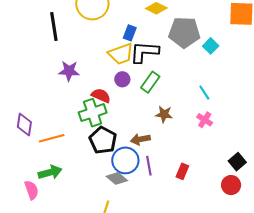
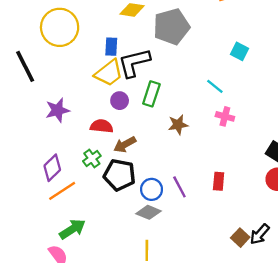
cyan square: (211, 46) -> (239, 51), moved
green cross: (93, 113) -> (92, 159), moved, size x0.6
purple diamond: (24, 124) -> (52, 168), moved, turned 55
brown arrow: (140, 139) -> (125, 145), moved
blue circle: (125, 160) -> (152, 189), size x0.7

